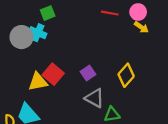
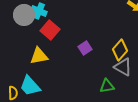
red square: (53, 74) -> (50, 30), moved
gray triangle: (95, 98) -> (123, 67), moved

